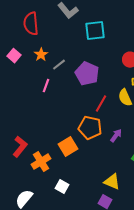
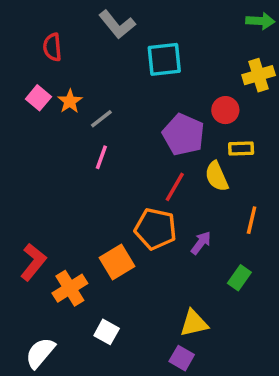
red semicircle: (31, 24) -> (52, 47), size x0.7
pink square: (14, 56) -> (38, 98), moved
purple pentagon: (87, 74) -> (183, 135), moved
pink line: (46, 86) -> (101, 157), moved
yellow triangle: (112, 182) -> (194, 323), turned -36

